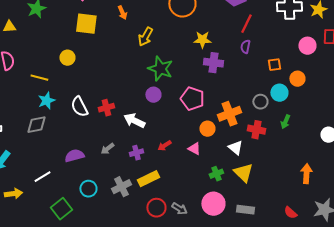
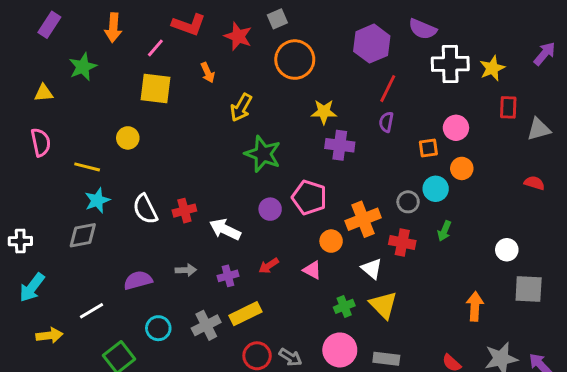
pink circle: (307, 46) -> (456, 128), moved
purple circle: (153, 95) -> (270, 209), moved
gray arrow: (107, 149) -> (186, 270), turned -144

